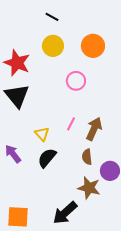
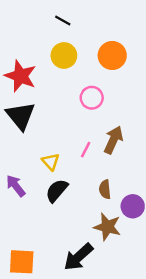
brown arrow: (94, 129) -> (113, 140), moved

